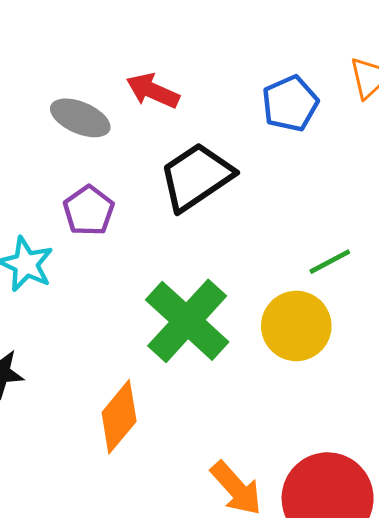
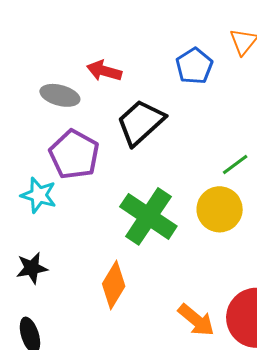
purple pentagon: (89, 211) -> (74, 155), size x1.5

